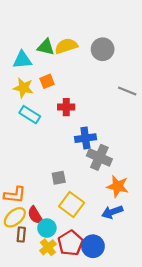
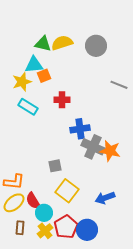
cyan triangle: (22, 60) -> (34, 65), moved
yellow star: (23, 88) -> (22, 82), turned -30
orange star: (118, 186) -> (110, 151), moved
brown rectangle: (21, 234) -> (20, 228), moved

